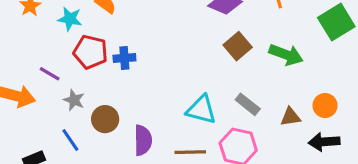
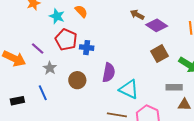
gray rectangle: (248, 104) -> (174, 87), moved, turned -49
brown circle: (105, 119) -> (77, 80), moved
purple semicircle: (143, 140) -> (109, 72), moved

